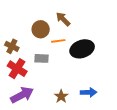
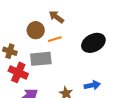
black ellipse: (82, 49) -> (93, 43), moved
gray rectangle: (42, 58) -> (41, 59), size x1.5

